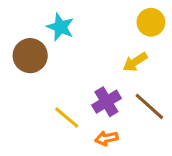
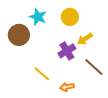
yellow circle: (151, 22) -> (70, 17), moved
purple cross: (106, 102) -> (67, 51), moved

